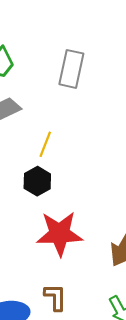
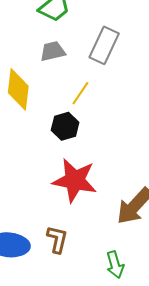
gray rectangle: (71, 69) -> (104, 45), moved

